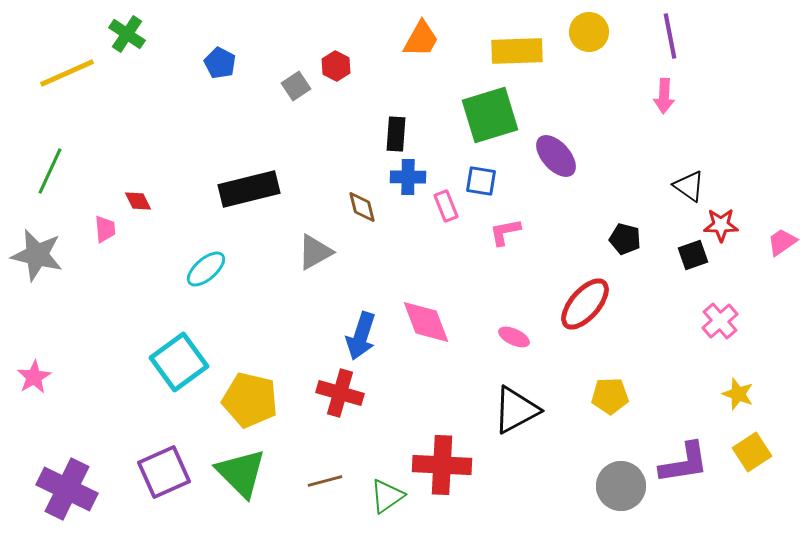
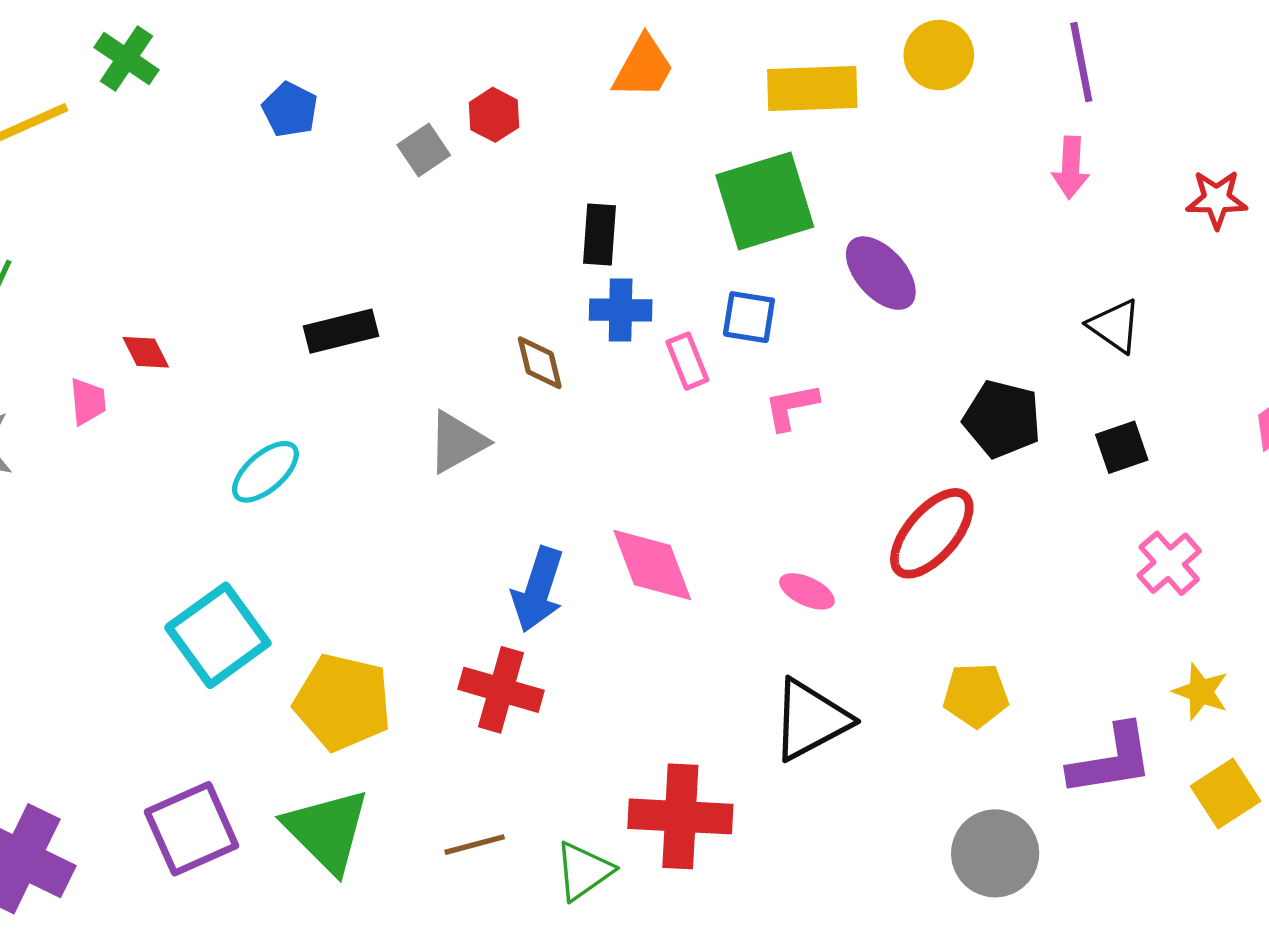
black rectangle: (249, 189) -> (341, 331), size x0.7
red star: (721, 225) -> (1217, 199), moved
black pentagon: (625, 239) -> (1002, 419), size x1.4
purple L-shape: (684, 463) -> (1111, 760), moved

